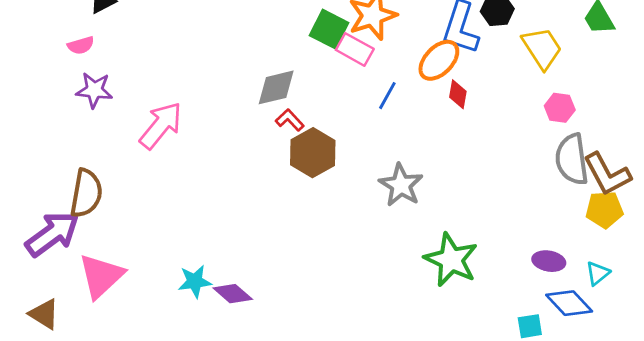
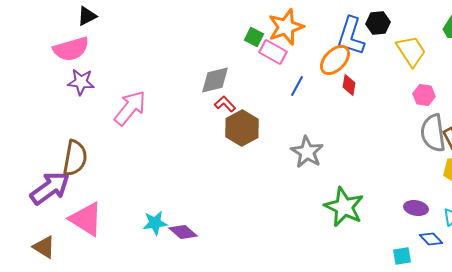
green square: (329, 29) -> (254, 37), size x0.7
pink semicircle: (81, 45) -> (71, 49), size x1.8
pink triangle: (101, 276) -> (86, 219), turned -45
blue diamond: (569, 303) -> (431, 239), size x0.7

